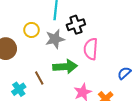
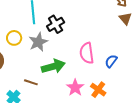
pink semicircle: (91, 49) -> (87, 53), moved
brown line: (39, 78) -> (31, 82), turned -32

